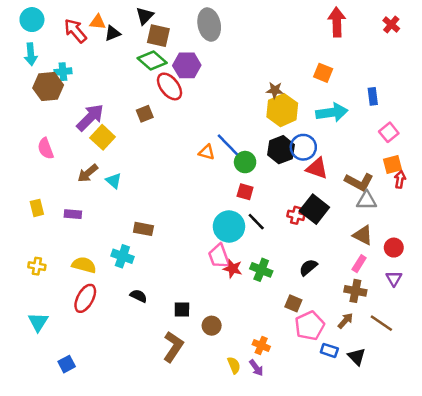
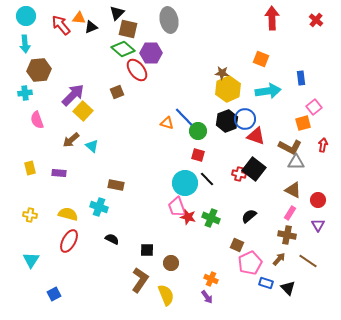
cyan cross: (63, 72) -> (25, 93), moved
orange square: (393, 165) -> (303, 123), moved
yellow semicircle: (234, 365) -> (166, 295), moved, size x1.5

